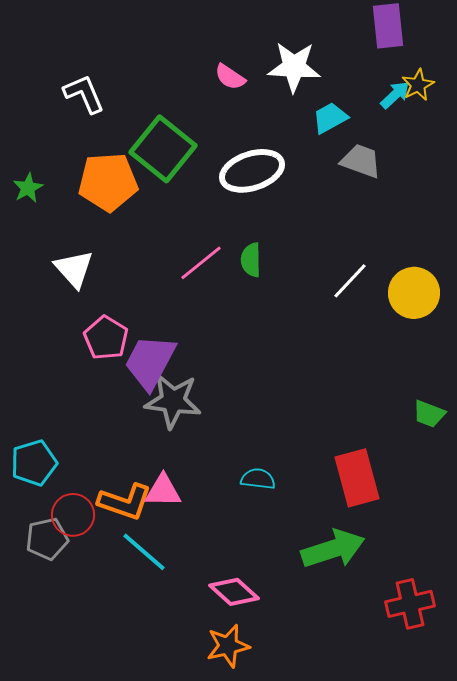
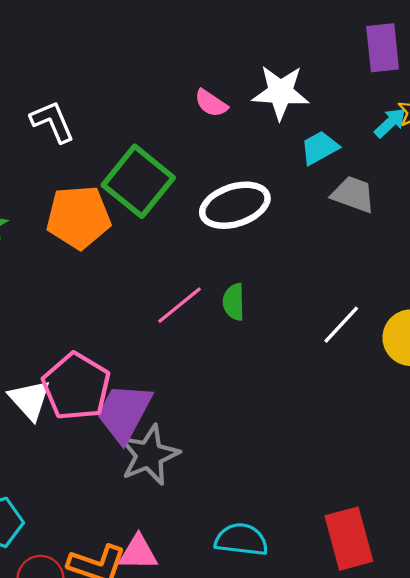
white triangle: (74, 269) -> (30, 400), moved
pink pentagon: (106, 338) -> (76, 387), size x1.4
gray star: (173, 401) -> (149, 455), turned -30
cyan semicircle: (258, 479) -> (241, 540), size x1.4

